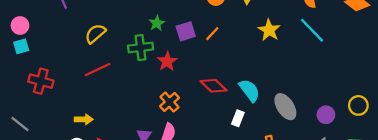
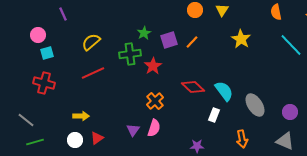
pink circle: (20, 26) -> (38, 35), moved
cyan line: (312, 30) -> (291, 45), moved
cyan square: (21, 46) -> (47, 53), moved

